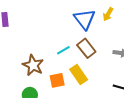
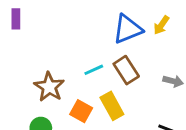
blue triangle: (85, 19) -> (128, 29), turned 40
orange square: (57, 80) -> (81, 111), turned 35

